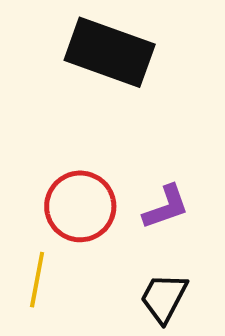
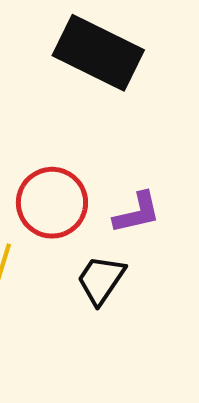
black trapezoid: (164, 298) -> (101, 280), moved

